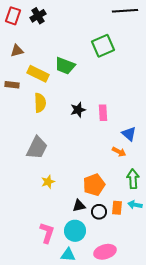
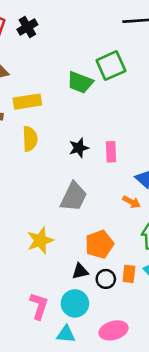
green trapezoid: (65, 66) -> (80, 82), moved
yellow rectangle: (38, 74) -> (27, 102), turned -35
gray trapezoid: (37, 148) -> (74, 197), moved
yellow star: (48, 182) -> (40, 240), size x1.5

